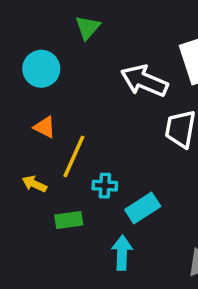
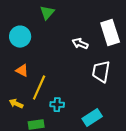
white arrow: (144, 81) -> (80, 44), size x0.6
cyan rectangle: (143, 208) -> (92, 118), moved

